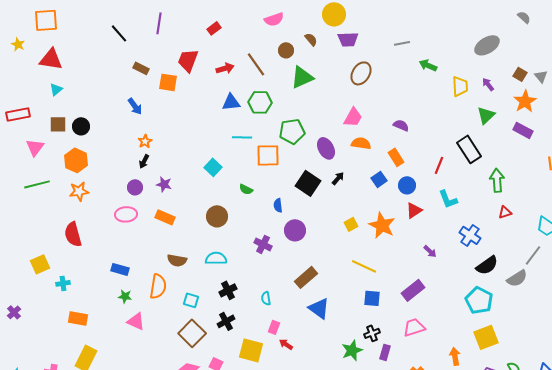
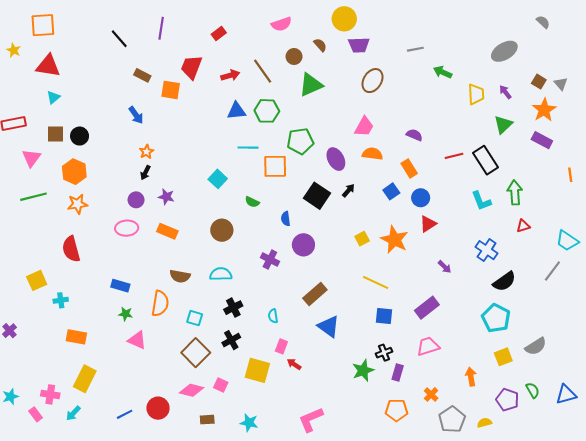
red line: (439, 165) -> (454, 156), moved, turned 54
cyan L-shape: (448, 199) -> (481, 201), moved
gray semicircle: (517, 278) -> (536, 346), moved
yellow square: (486, 337) -> (503, 357), size x0.7

